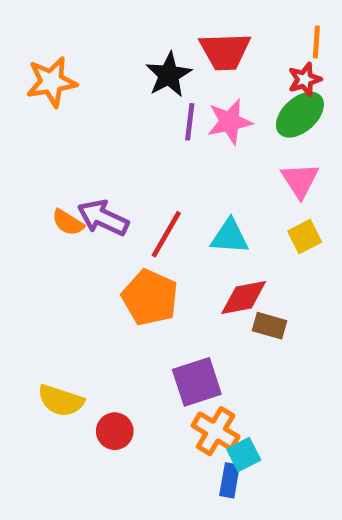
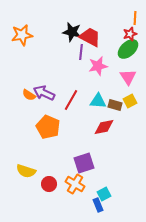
red trapezoid: (225, 51) -> (90, 37), moved, turned -150
black star: (169, 75) -> (72, 32), turned -30
pink star: (230, 122) -> (98, 66), moved
orange pentagon: (150, 298) -> (48, 127), moved
brown rectangle: (269, 326) -> (115, 105), moved
orange cross: (216, 431) -> (75, 184), moved
blue rectangle: (230, 480) -> (98, 205), turned -32

